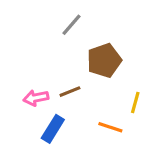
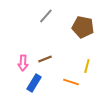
brown pentagon: (104, 60) -> (83, 27), moved, turned 30
pink arrow: (36, 98) -> (23, 63), turned -77

